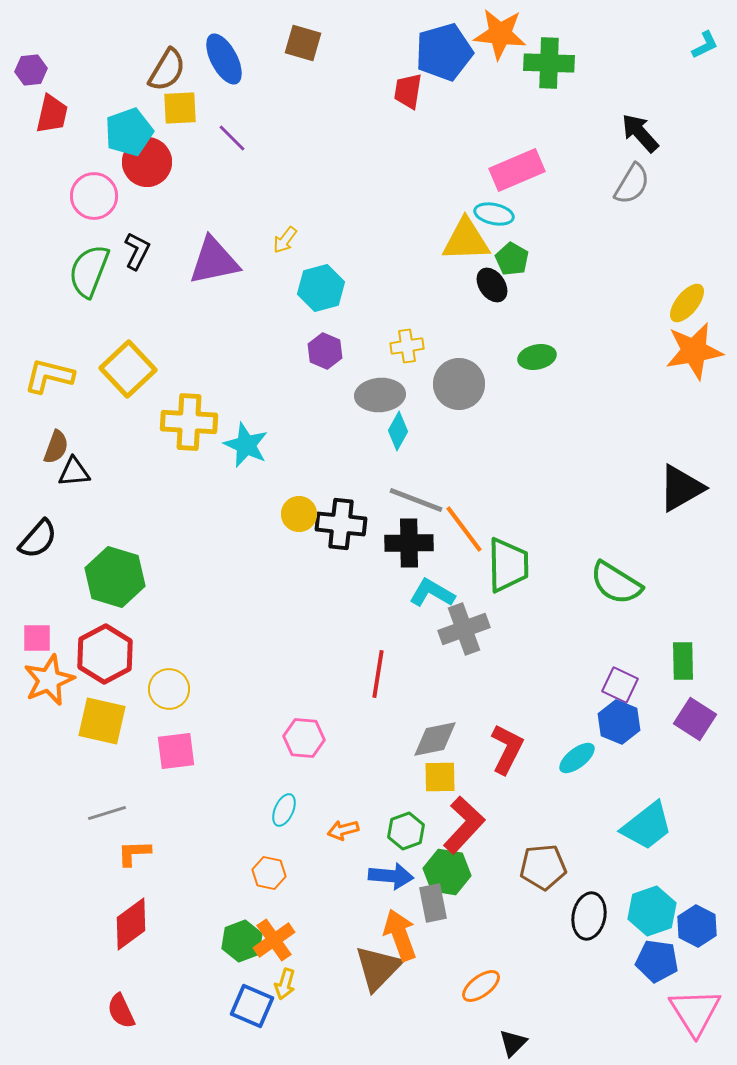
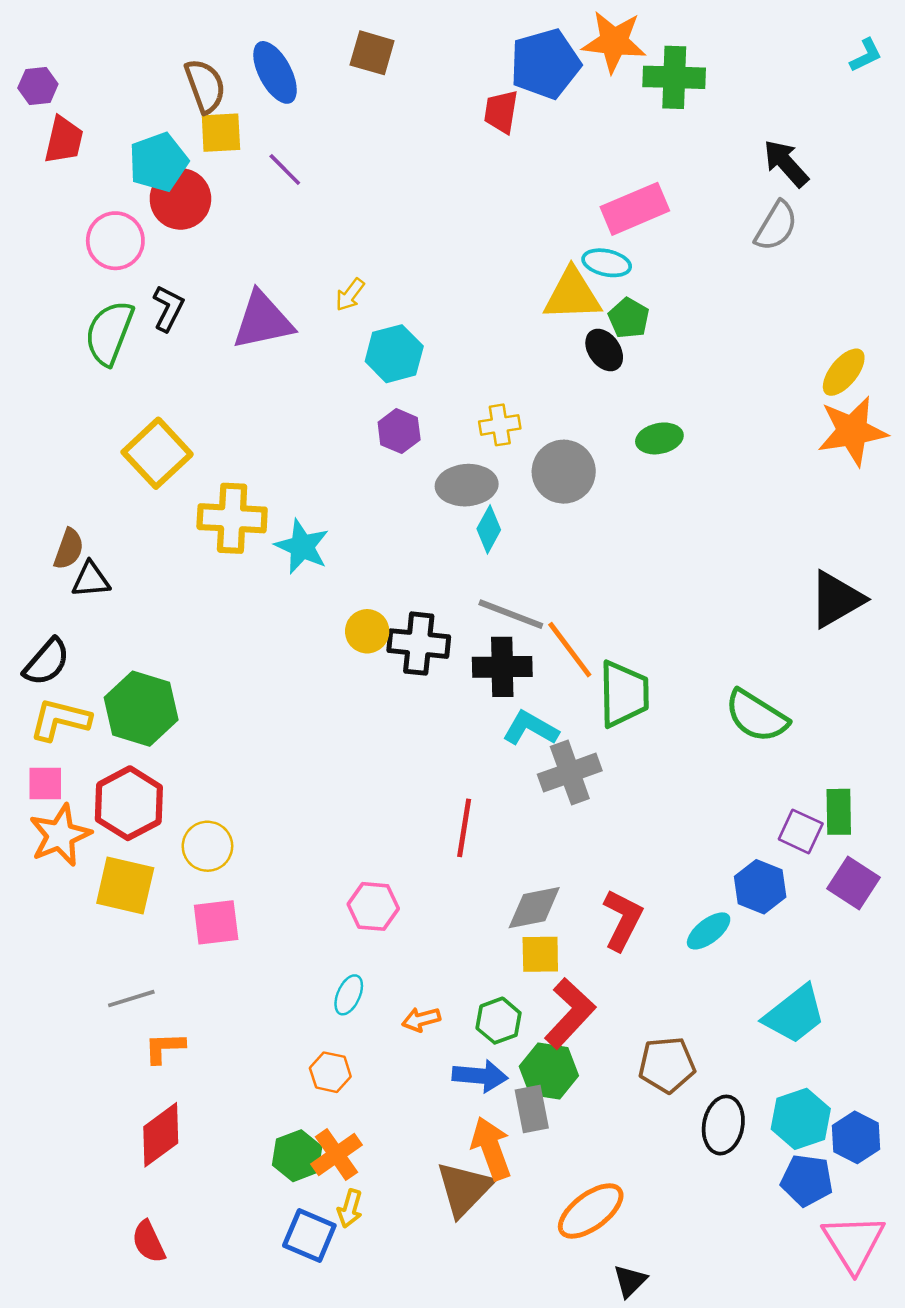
brown semicircle: (167, 70) -> (205, 86), turned -51
yellow L-shape: (49, 376) -> (60, 720), moved
purple square: (620, 685) -> (801, 831), moved
orange ellipse: (481, 986) -> (591, 1211), size x1.4

